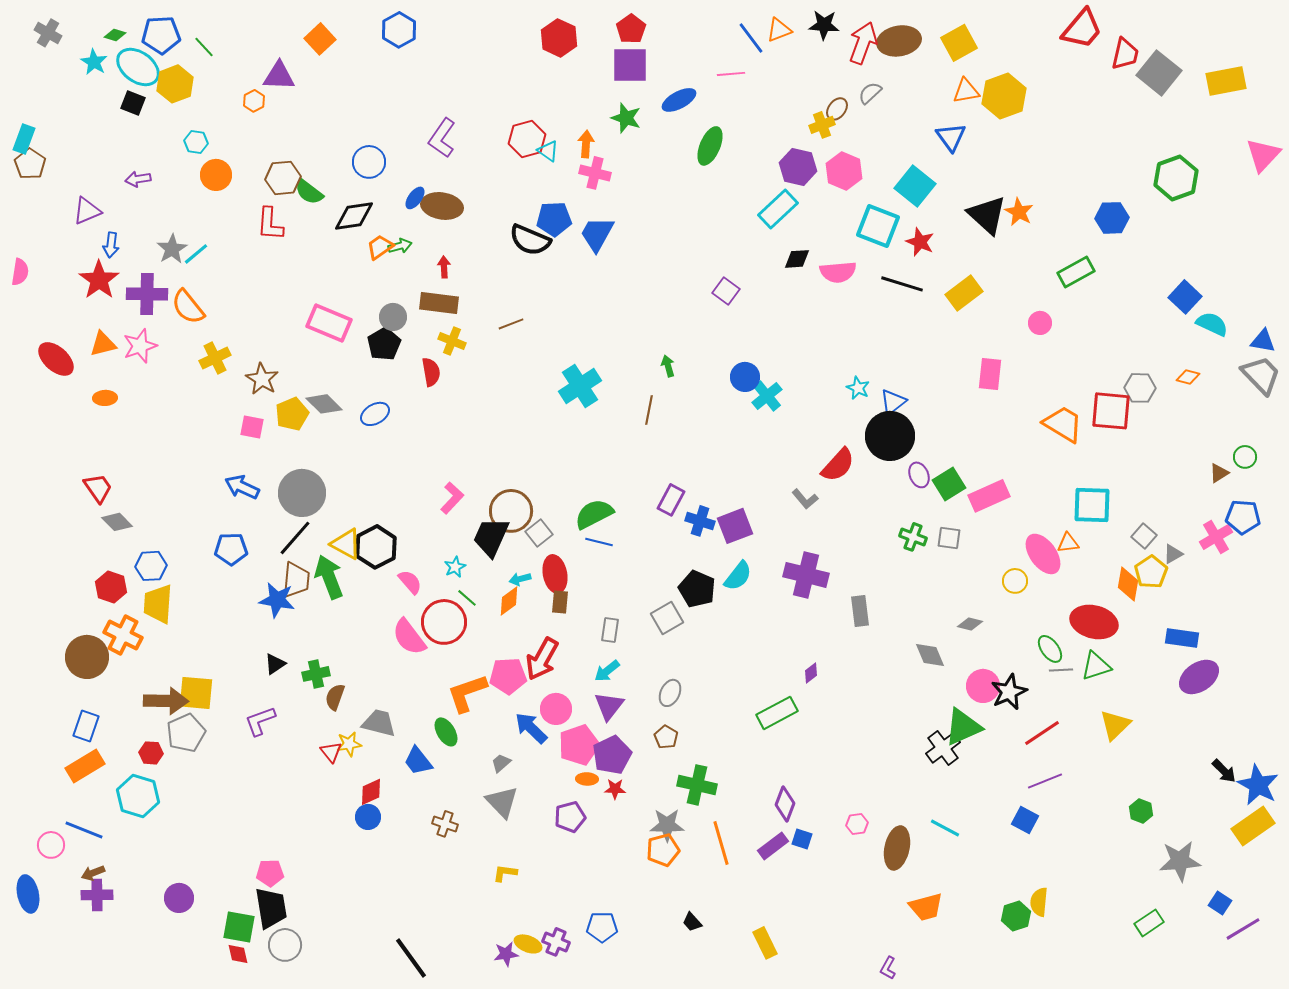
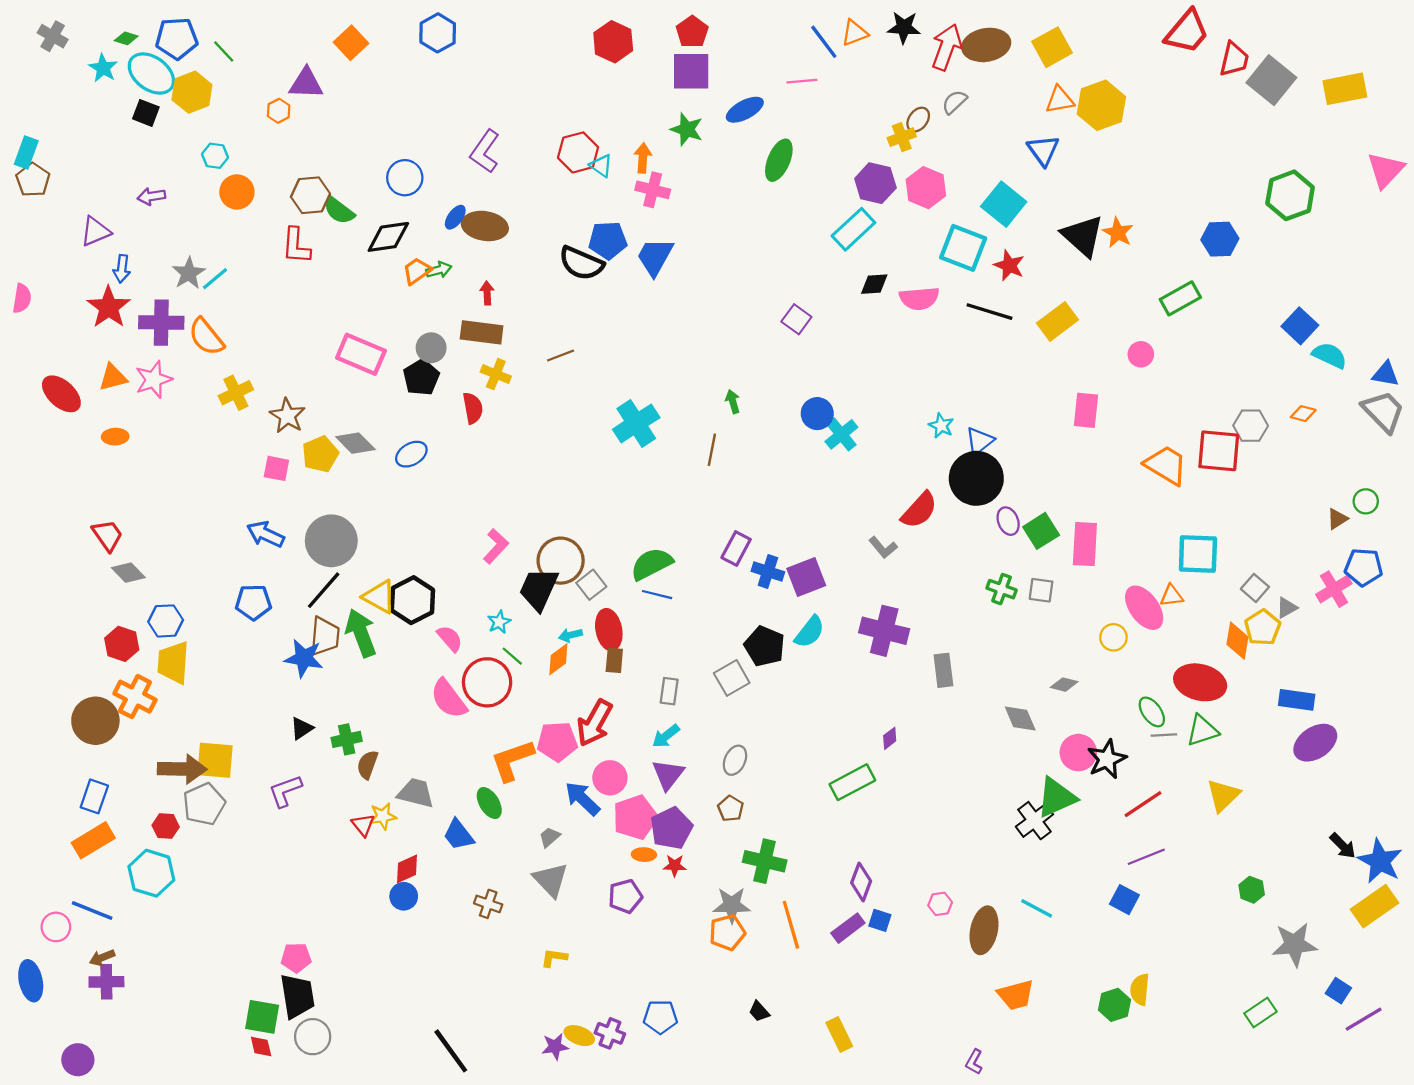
pink rectangle: (989, 496) -> (1085, 544), turned -63
purple circle: (179, 898) -> (78, 1060), moved

